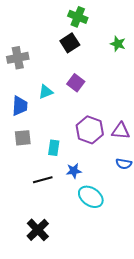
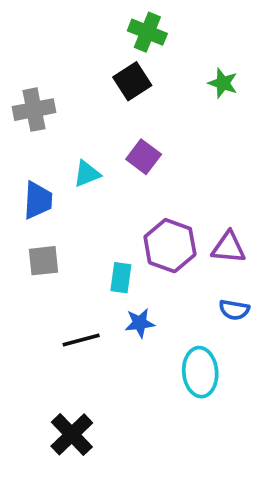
cyan rectangle: (54, 148) -> (121, 278), moved
cyan ellipse: (91, 197) -> (200, 372), moved, turned 50

